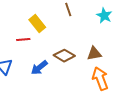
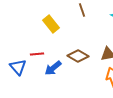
red line: (23, 40) -> (37, 54), moved

